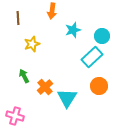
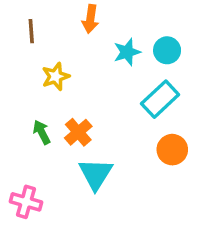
cyan circle: (102, 36) -> (167, 50), moved
orange cross: (45, 87) -> (78, 132), moved
cyan triangle: (67, 98) -> (96, 174), moved

